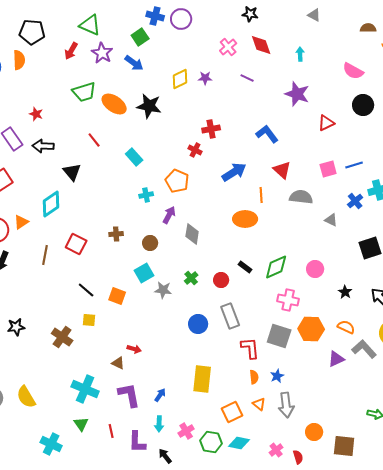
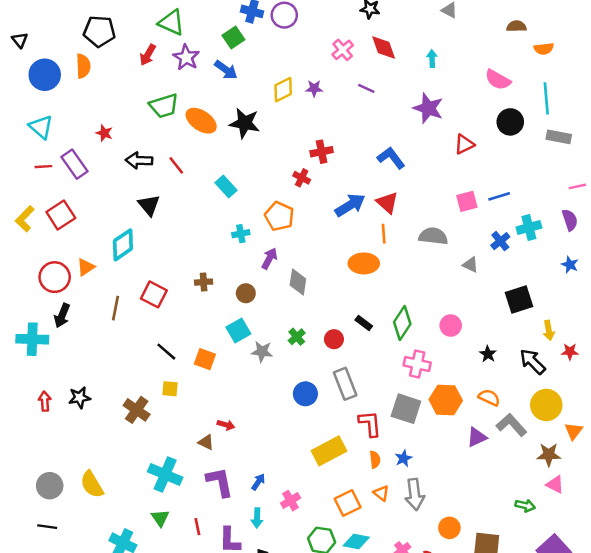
black arrow: (43, 146) -> (139, 160), moved
red triangle: (282, 170) -> (387, 203), moved
green diamond: (276, 267) -> (402, 323), turned -32
yellow rectangle: (202, 379) -> (329, 451), moved, turned 56
pink cross: (186, 431) -> (291, 501), moved

